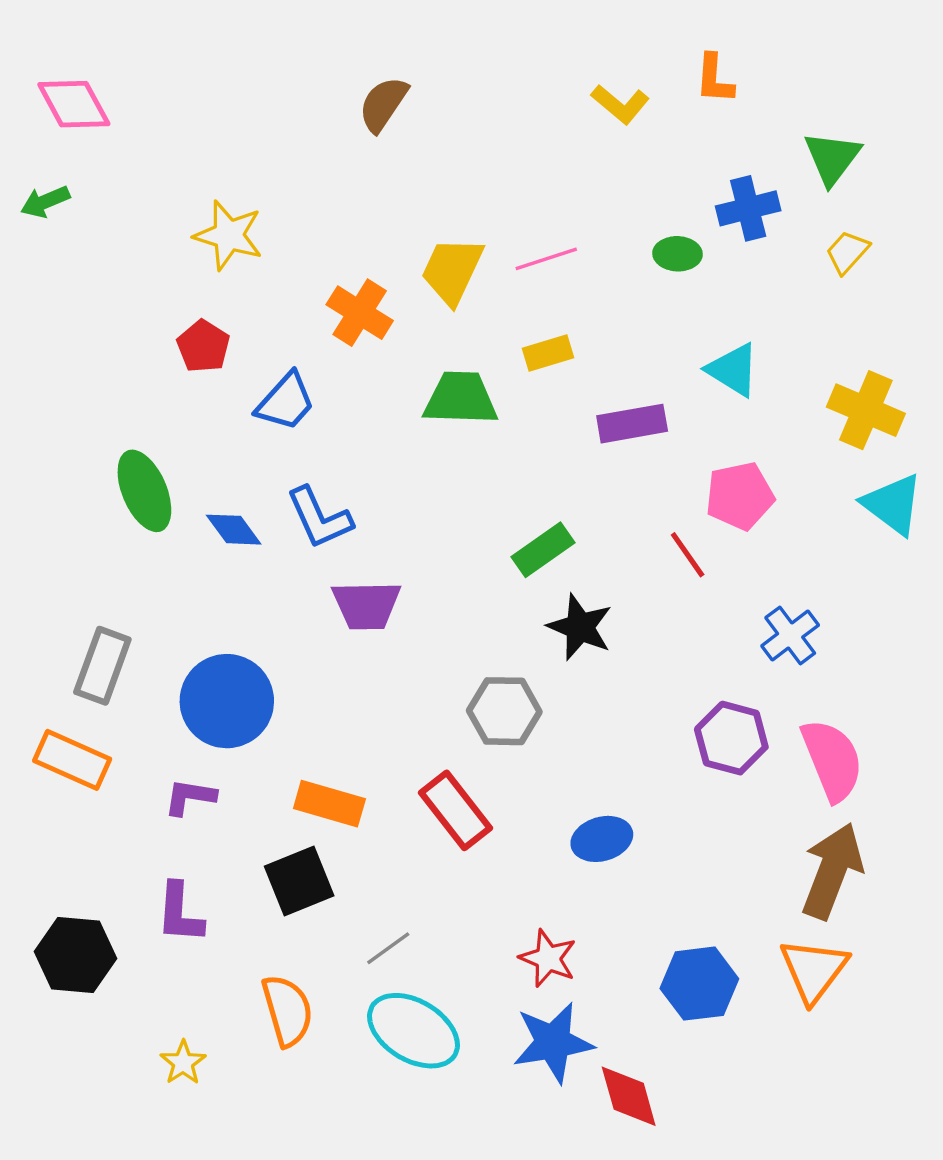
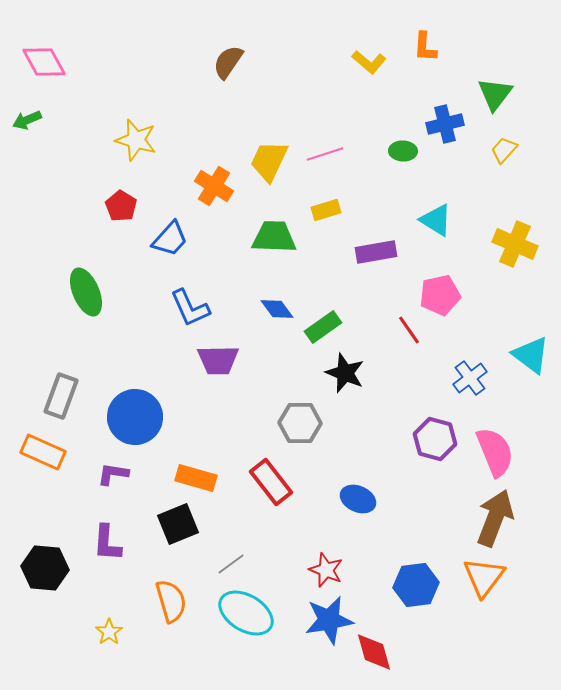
cyan triangle: (893, 504) -> (531, 355), moved
blue diamond: (234, 530) -> (277, 309), moved
blue ellipse: (602, 839) -> (358, 499), turned 40

